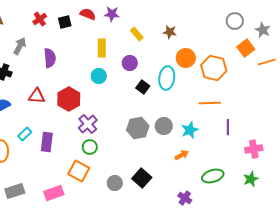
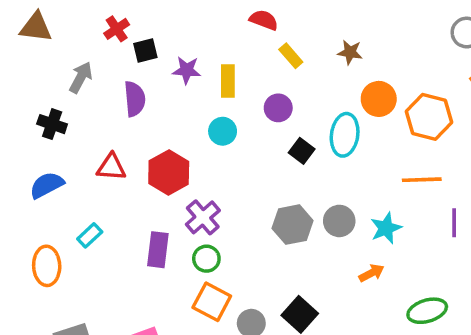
red semicircle: (88, 14) -> (264, 20), moved
purple star: (112, 14) -> (187, 70), moved
black square: (65, 22) -> (145, 50), moved
purple rectangle: (47, 142) -> (158, 250), moved
orange square: (79, 171) -> (212, 302), moved

